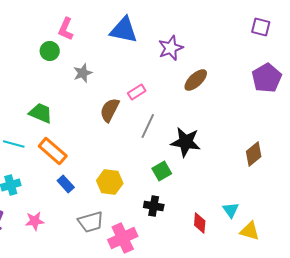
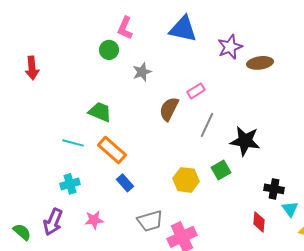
brown ellipse: (196, 80) -> (260, 63), moved, turned 35
yellow hexagon: (110, 182) -> (186, 180), moved
black cross: (154, 206) -> (274, 189), moved

